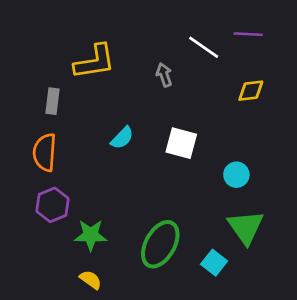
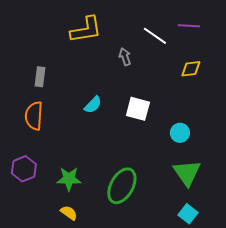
yellow L-shape: (95, 62) -> (86, 30), moved
purple hexagon: (53, 205) -> (24, 169), moved
cyan square: (214, 263) -> (188, 214), moved

